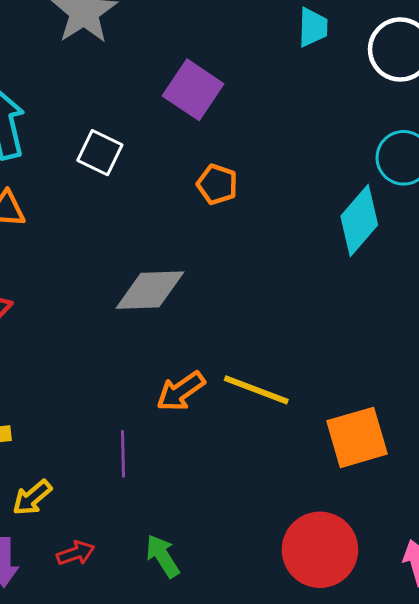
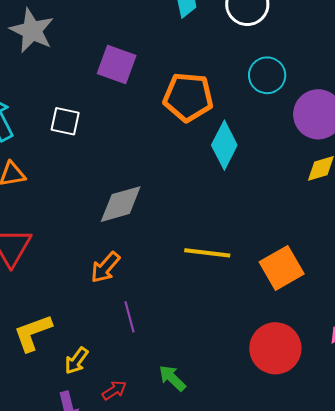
orange pentagon: (217, 184) -> (188, 97), moved, size x1.8
cyan diamond: (359, 220) -> (224, 145), moved
orange arrow: (181, 391) -> (105, 267), moved

